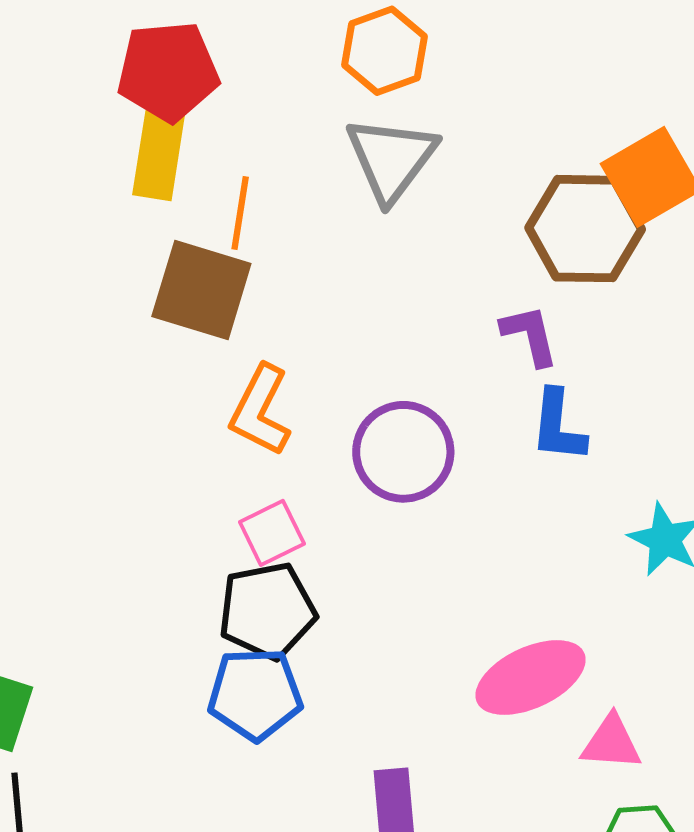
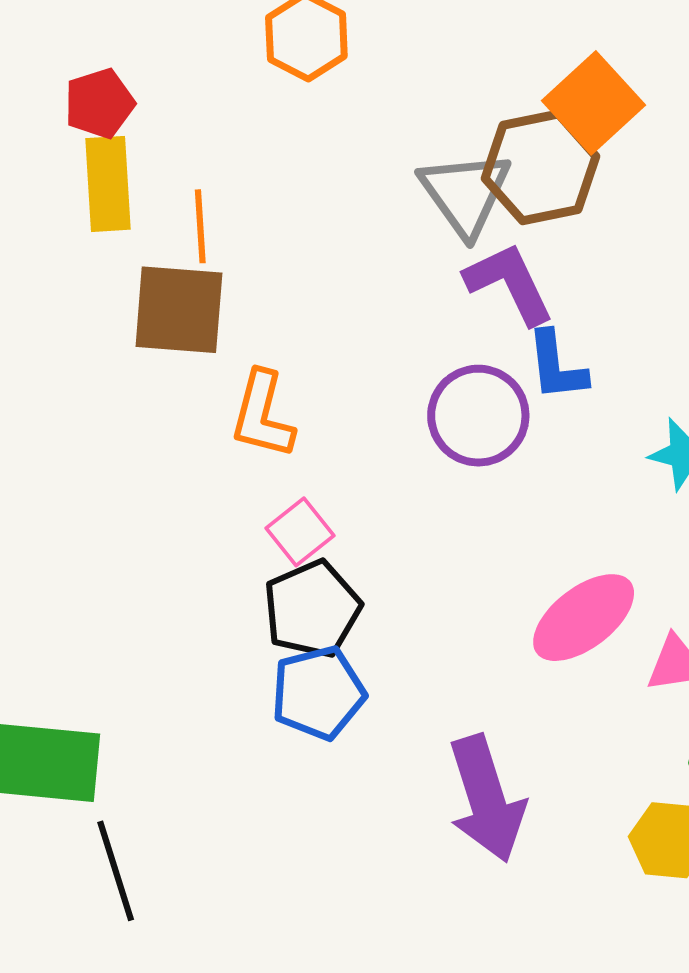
red pentagon: (168, 71) -> (99, 103), size x0.7
gray triangle: (391, 159) -> (465, 193), moved
purple L-shape: (530, 335) -> (509, 283), size x1.4
purple circle: (403, 452) -> (478, 416), moved

